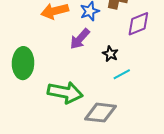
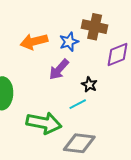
cyan line: (122, 74) -> (78, 104), moved

